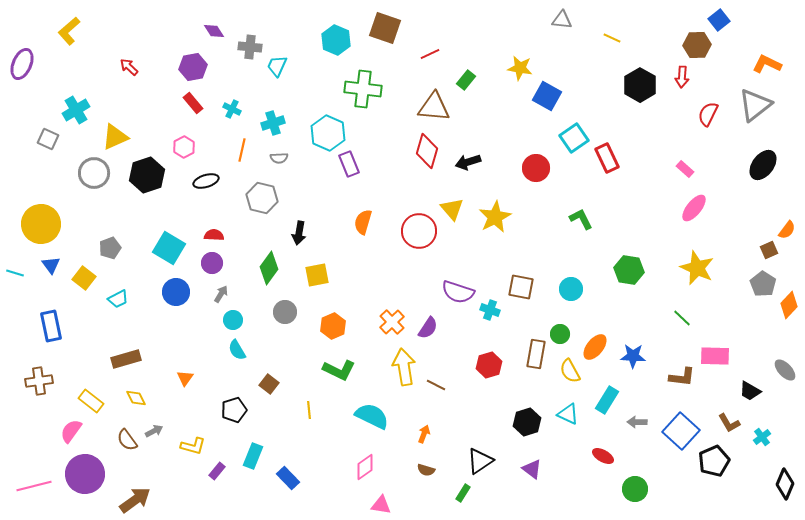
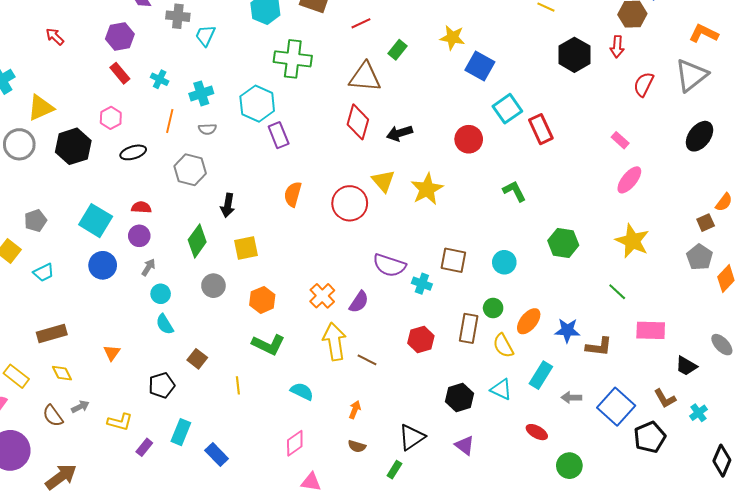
brown L-shape: (682, 377) -> (599, 347), moved
cyan semicircle: (372, 416) -> (302, 391), size x0.7

